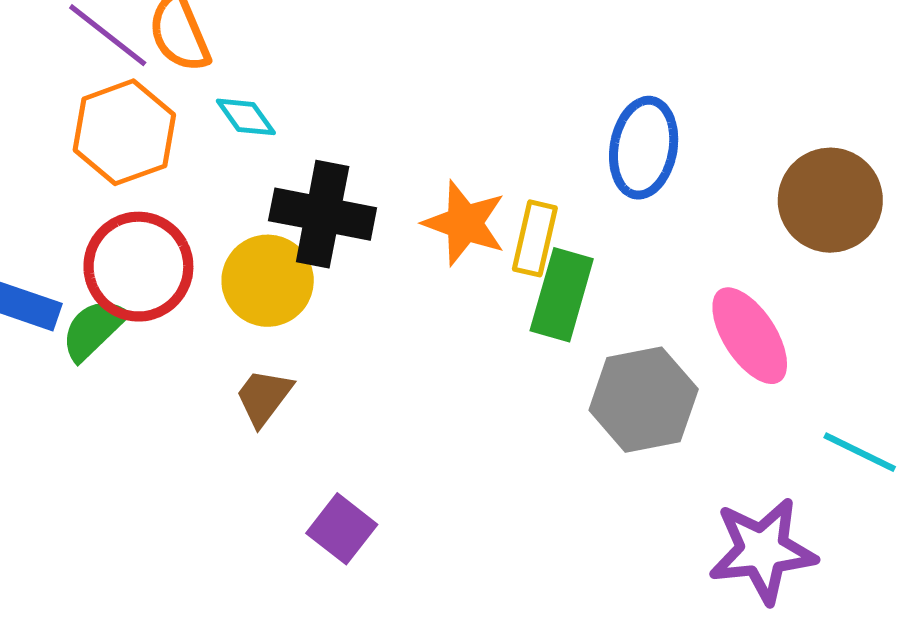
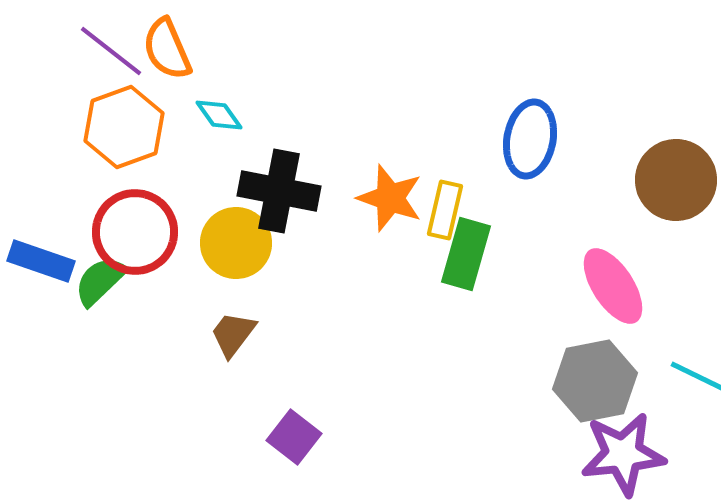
gray hexagon: (644, 400) -> (595, 381), moved

